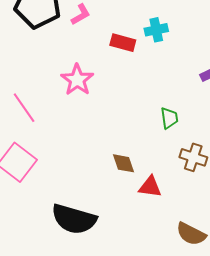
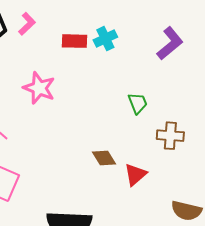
cyan cross: (156, 30) -> (105, 39), moved
red triangle: (150, 187) -> (135, 175), turned -35

